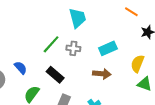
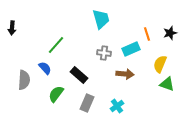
orange line: (131, 12) -> (147, 34), moved, turned 40
green line: (51, 44) -> (56, 45), moved
gray cross: (73, 48) -> (104, 53), moved

